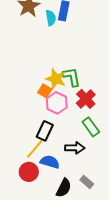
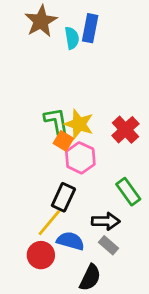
green L-shape: (72, 77) -> (56, 121), moved
red cross: (86, 99) -> (125, 130), moved
gray rectangle: (87, 182) -> (109, 245), moved

